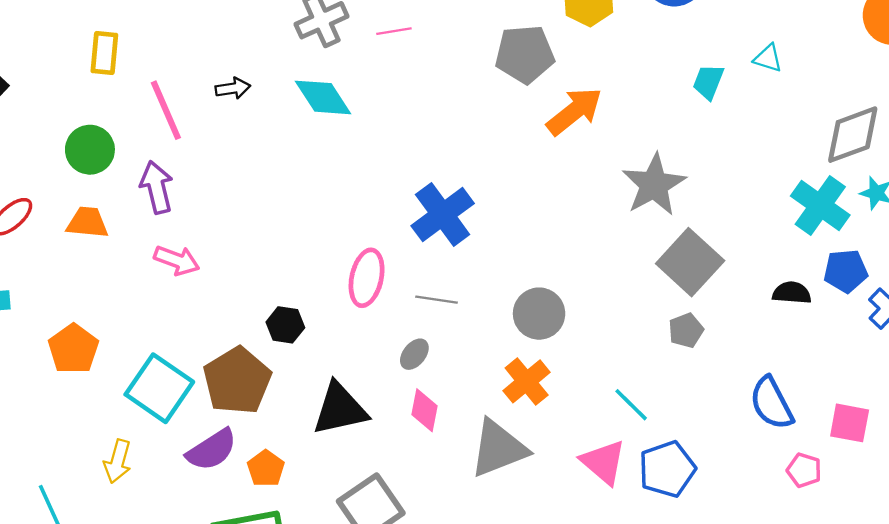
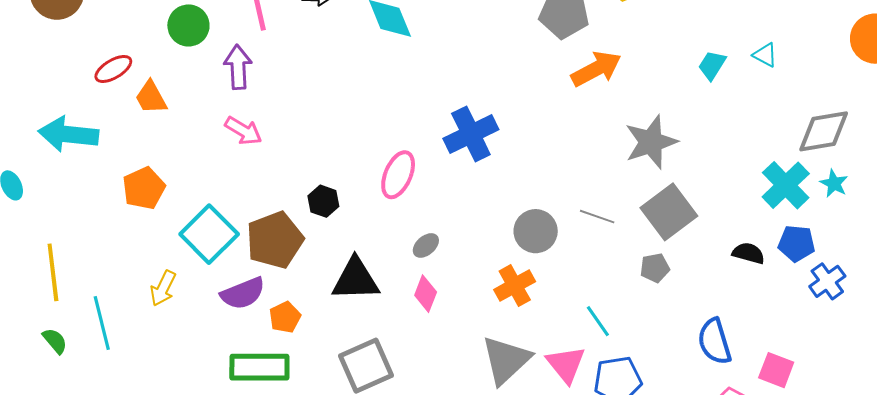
orange trapezoid: (87, 223) -> (151, 97), moved, turned -135
gray line: (436, 300) -> (597, 217), moved
gray triangle: (498, 448) -> (506, 360), moved, turned -32

